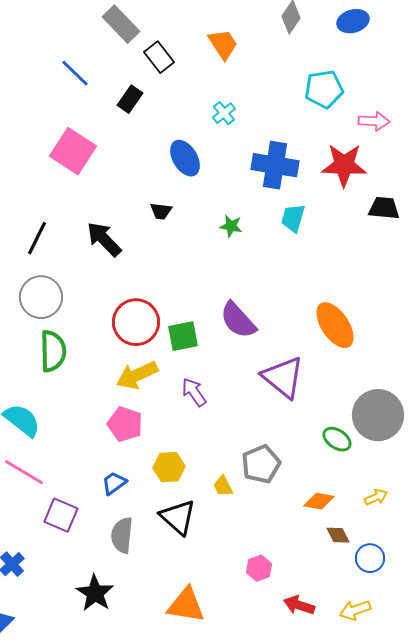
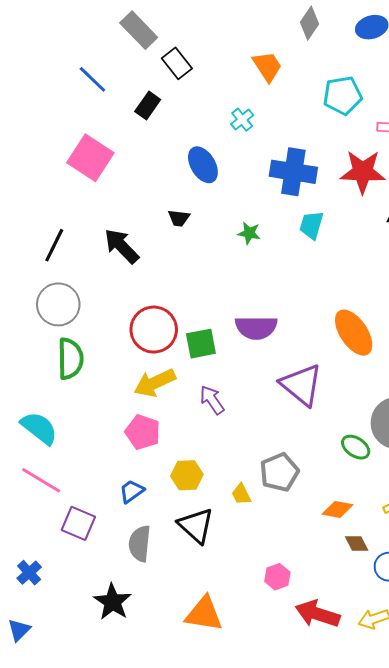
orange trapezoid: (223, 44) -> (267, 66), moved
purple semicircle: (238, 320) -> (256, 328), turned -48
red arrow: (299, 605) -> (317, 614), size x1.4

